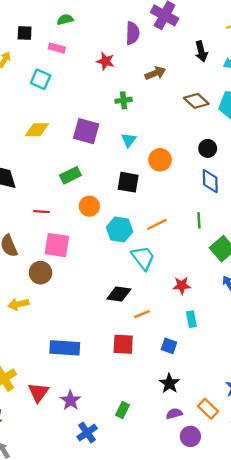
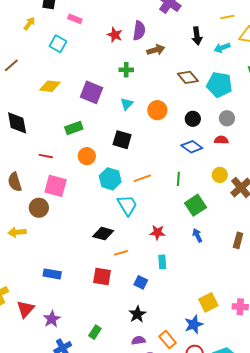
purple semicircle: (132, 33) -> (139, 31), moved
orange circle: (160, 160) -> (157, 110), moved
blue diamond: (210, 181) -> (192, 147), turned -60
blue rectangle: (65, 348) -> (52, 274), size x0.7

